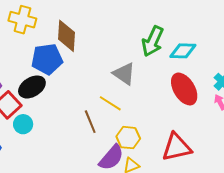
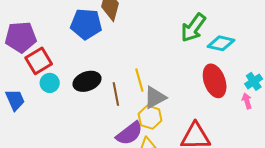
gray triangle: (124, 74) -> (155, 98), moved, turned 45
black ellipse: (32, 87) -> (87, 81), moved
yellow line: (110, 103) -> (139, 80), turned 30

